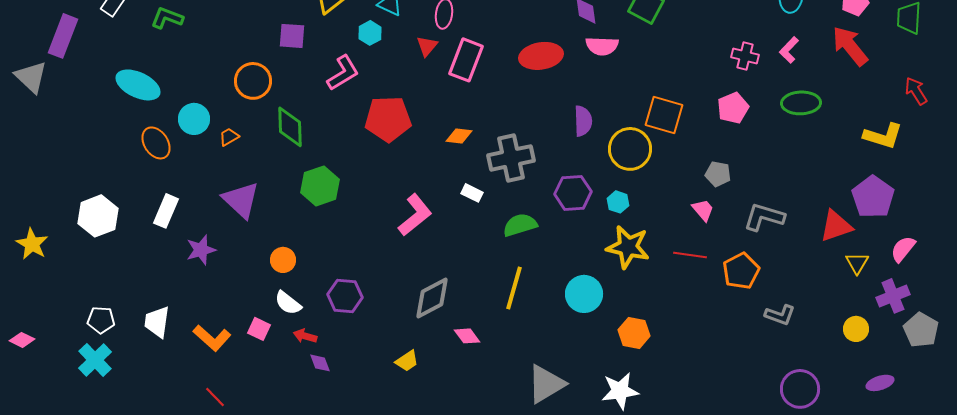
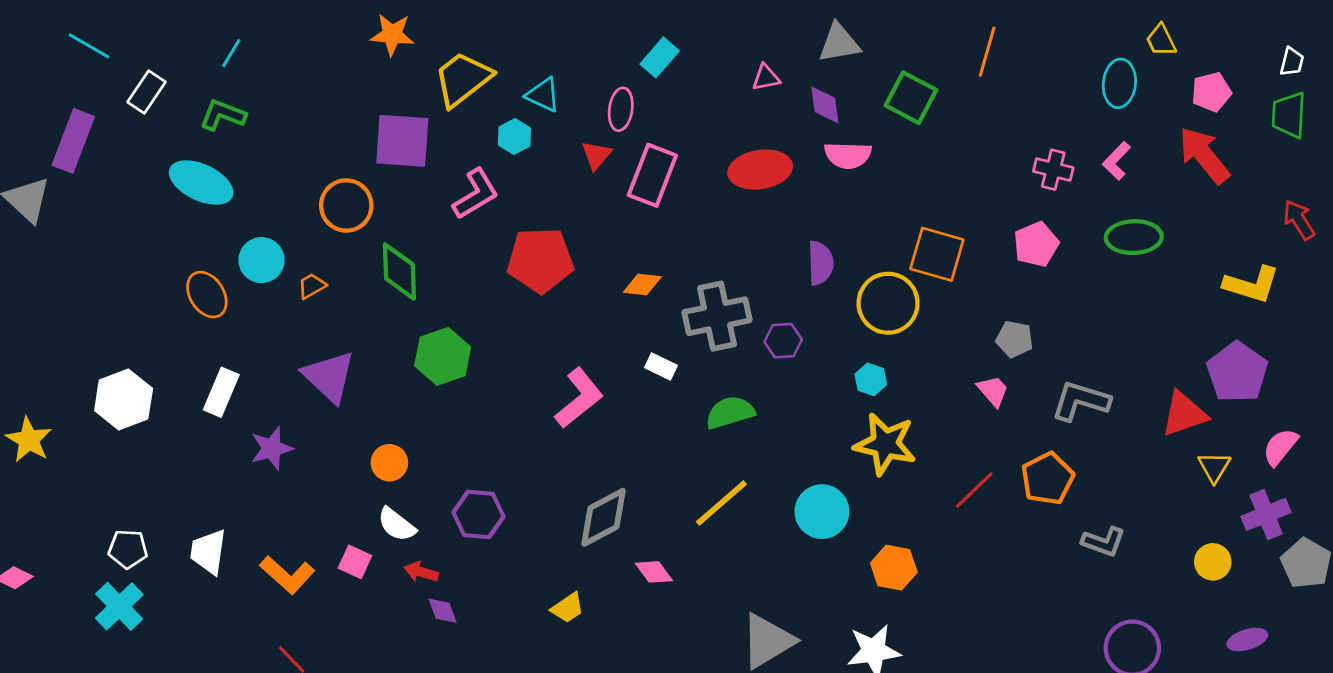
purple square: (292, 36) -> (402, 141), size x1.5
cyan ellipse: (138, 85) -> (201, 182), moved
purple hexagon: (573, 193) -> (783, 341), moved, size x0.7
red line: (690, 255) -> (974, 490), moved, turned -52
yellow line: (514, 288) -> (721, 503), turned 33

